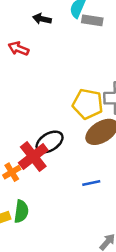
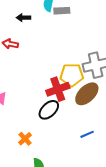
red cross: (33, 157) -> (58, 89), moved, turned 30

